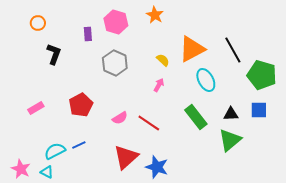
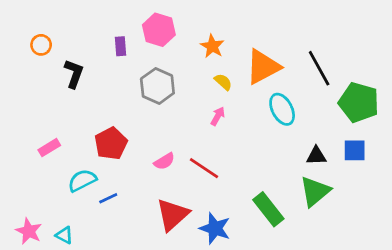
orange star: (155, 15) -> (212, 46), moved
orange circle: (38, 23) -> (41, 45), moved
green rectangle: (196, 117) -> (268, 209), moved
cyan semicircle: (55, 151) -> (82, 180), moved

